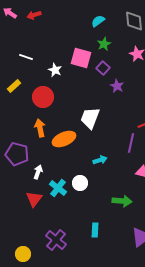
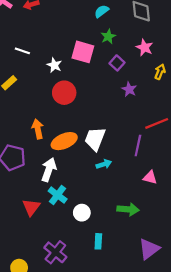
purple square: (103, 68) -> (117, 63), moved
purple star: (117, 86) -> (129, 89), moved
red circle: (43, 97) -> (64, 93), moved
white trapezoid: (90, 118) -> (95, 139), moved
white arrow: (38, 172) -> (49, 170), moved, size x1.5
white circle: (80, 183) -> (82, 213), moved

